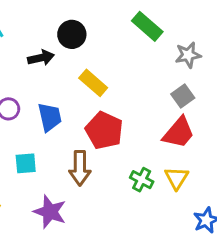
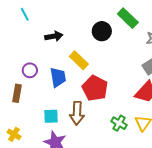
black circle: (72, 34) -> (102, 31), moved
yellow rectangle: (93, 83) -> (79, 60), moved
cyan square: (26, 163) -> (51, 116), moved

